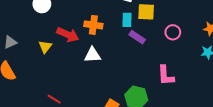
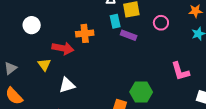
white triangle: (92, 55) -> (67, 85), moved
pink L-shape: (166, 75) -> (180, 71), moved

